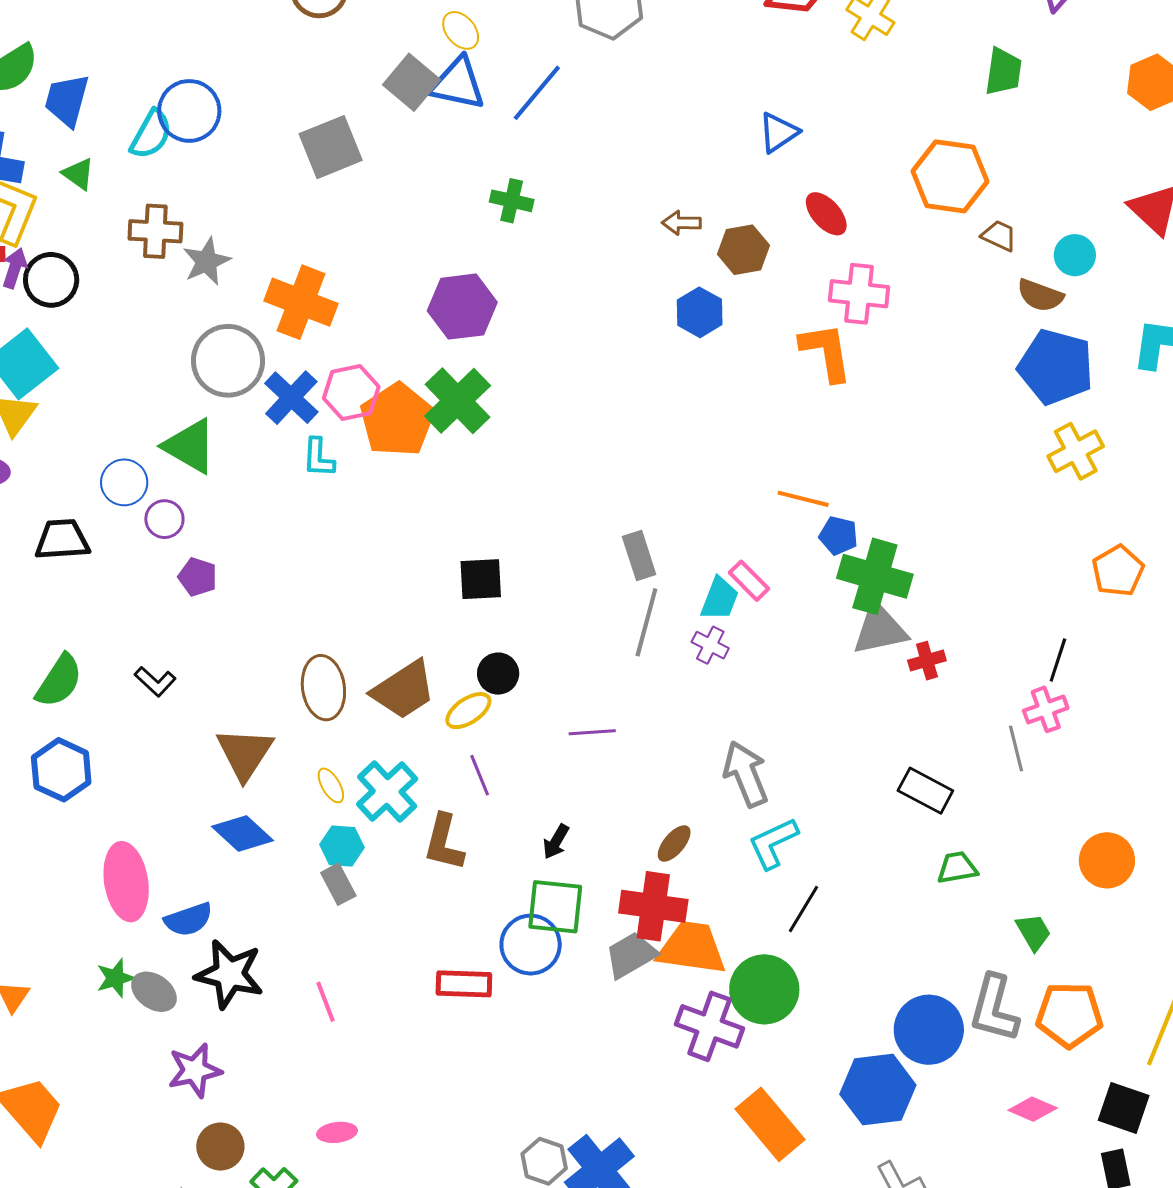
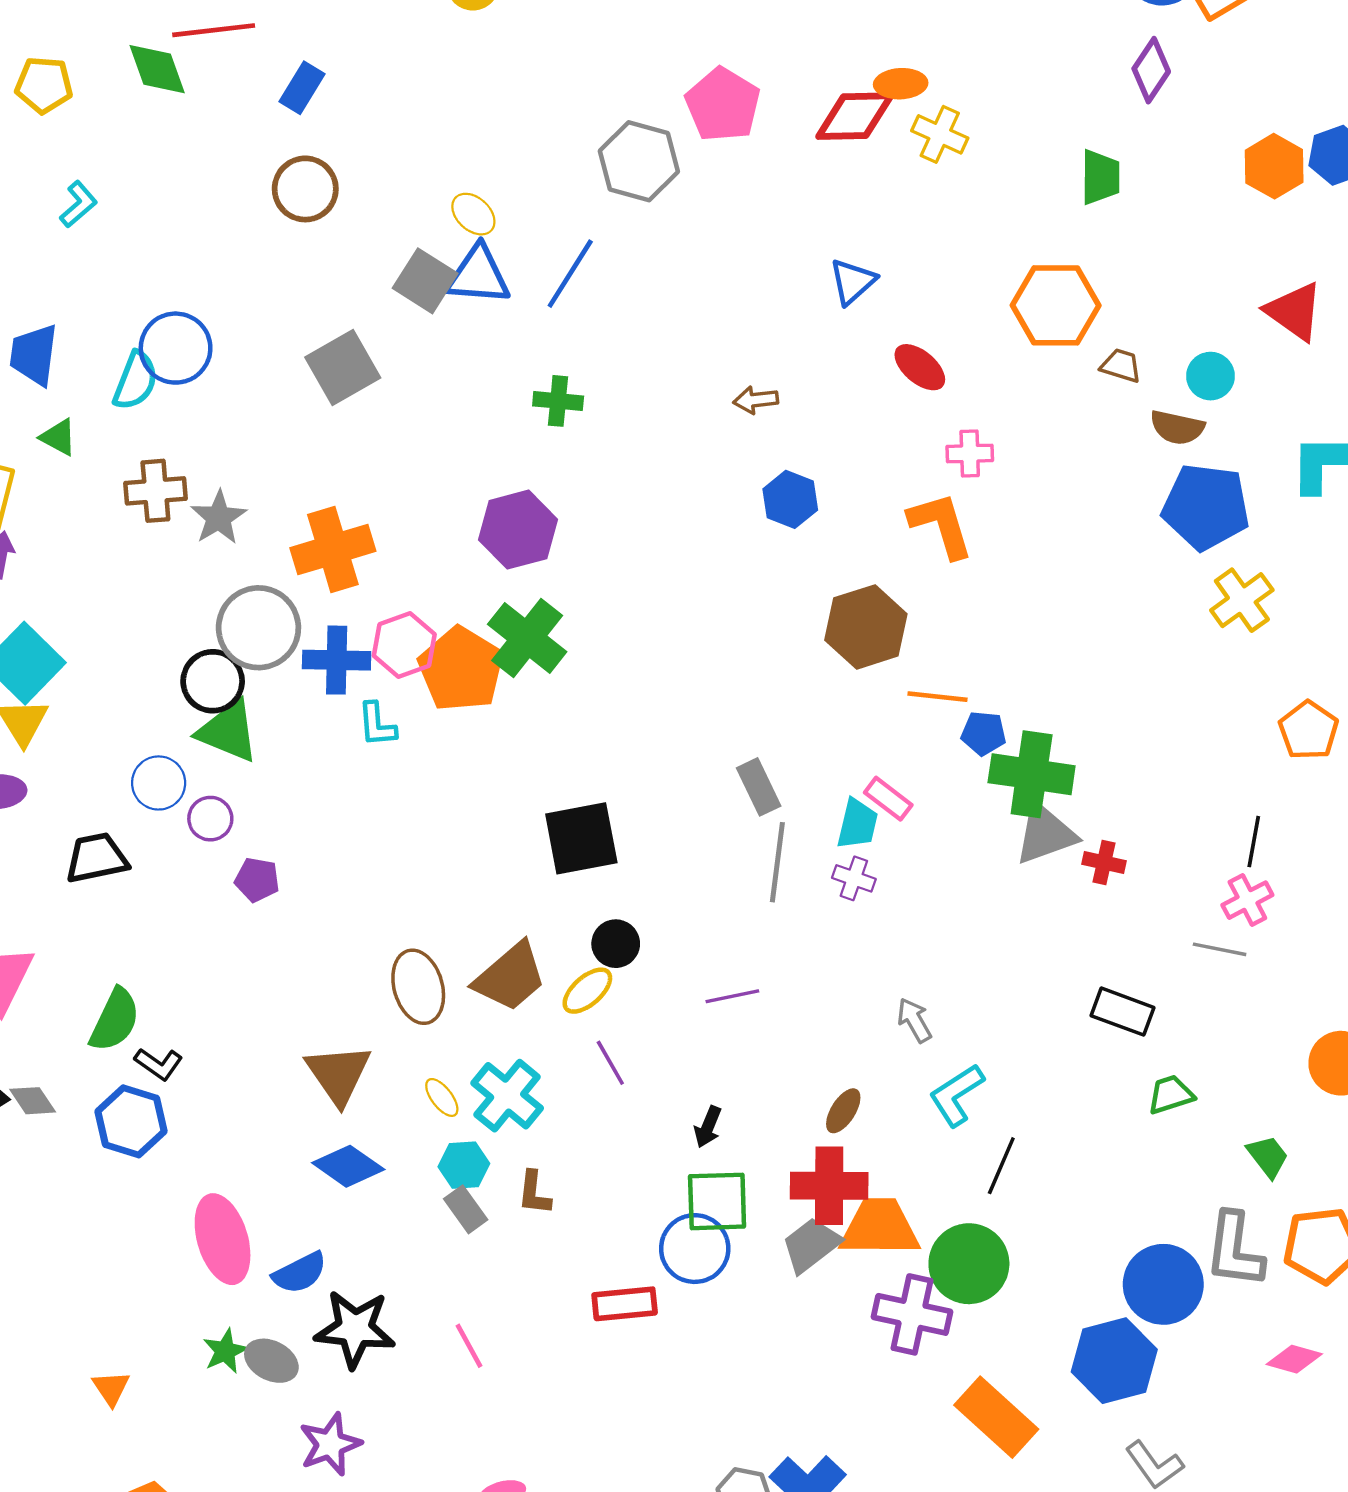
brown hexagon: (743, 250) -> (866, 627), moved, size x1.4
black circle: (51, 280) -> (213, 681), moved
pink cross: (859, 294) -> (970, 454), size x0.7
orange cross: (301, 302) -> (333, 549), turned -30
blue cross: (291, 398) -> (337, 660), turned -34
black square: (481, 579) -> (581, 838), size x1.4
red cross: (927, 661) -> (1104, 863), turned 36
black L-shape: (155, 681) -> (159, 1064), moved
gray line: (1016, 748) -> (1220, 949), turned -57
gray arrow: (746, 774) -> (914, 1020), size x0.6
brown L-shape: (444, 843) -> (534, 1193), moved, size x0.7

